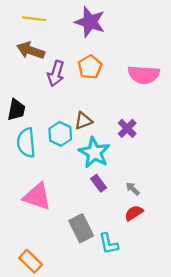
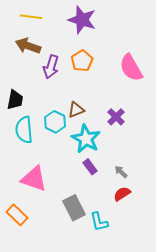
pink semicircle: (144, 75) -> (131, 68), turned 56
orange rectangle: (31, 261) -> (17, 215), moved

